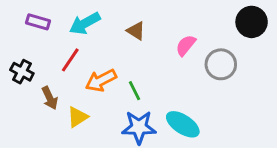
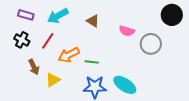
pink semicircle: (186, 45) -> (127, 31), turned -112
black cross: (22, 72) -> (22, 40), moved
green line: (135, 91) -> (92, 62), turned -56

